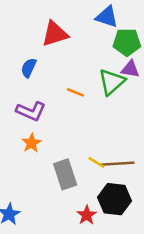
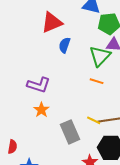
blue semicircle: (29, 68) -> (64, 45), moved
orange line: (75, 92) -> (97, 81), moved

